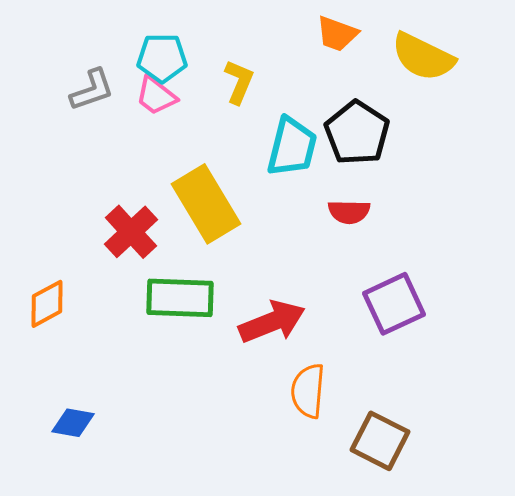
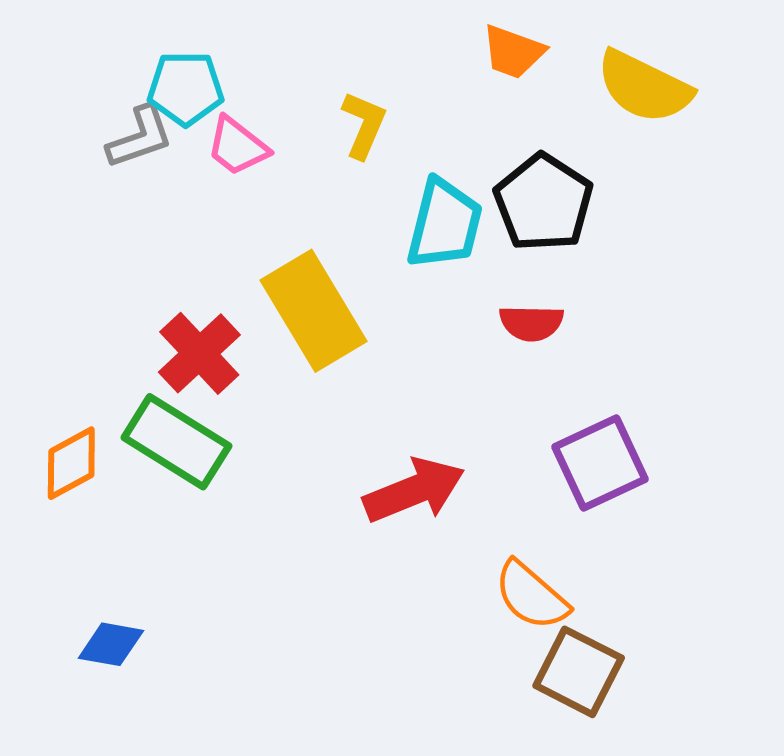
cyan pentagon: (162, 58) -> (186, 88), moved
green rectangle: (180, 298) -> (176, 442), moved, turned 30
orange semicircle: (308, 391) -> (531, 596), moved, turned -54

